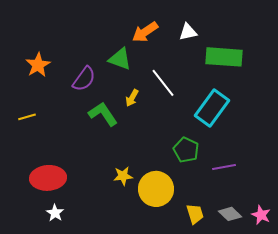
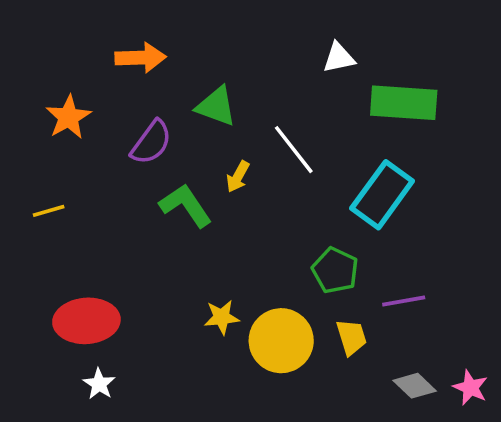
orange arrow: (145, 32) -> (141, 58), moved, turned -148
yellow trapezoid: (195, 214) -> (351, 337), moved

